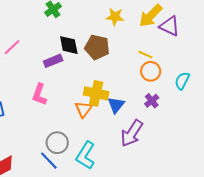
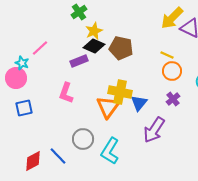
yellow star: (115, 17) -> (94, 31), moved, turned -30
black diamond: (69, 45) -> (94, 46), turned -55
orange triangle: (83, 109) -> (108, 107), size x1.4
blue line: (49, 161) -> (58, 156), moved

